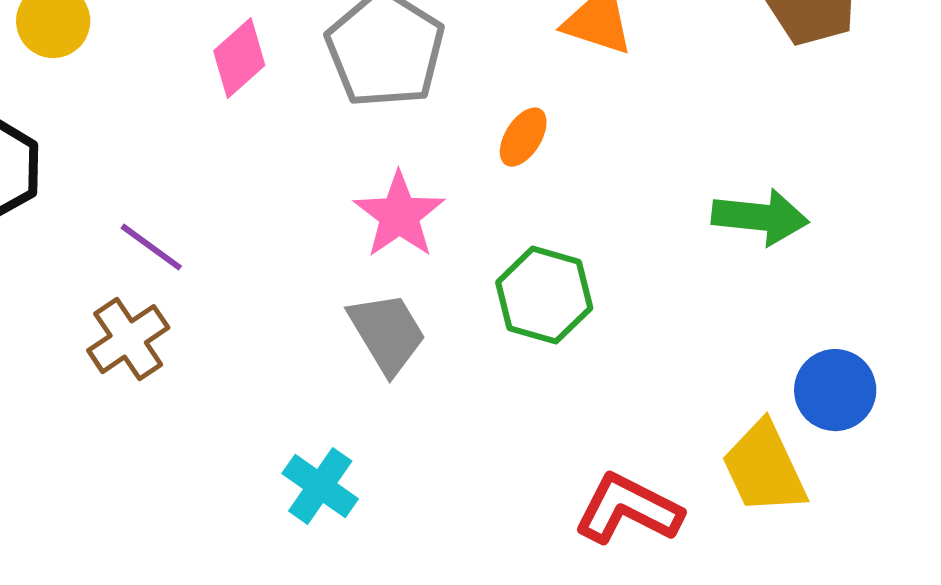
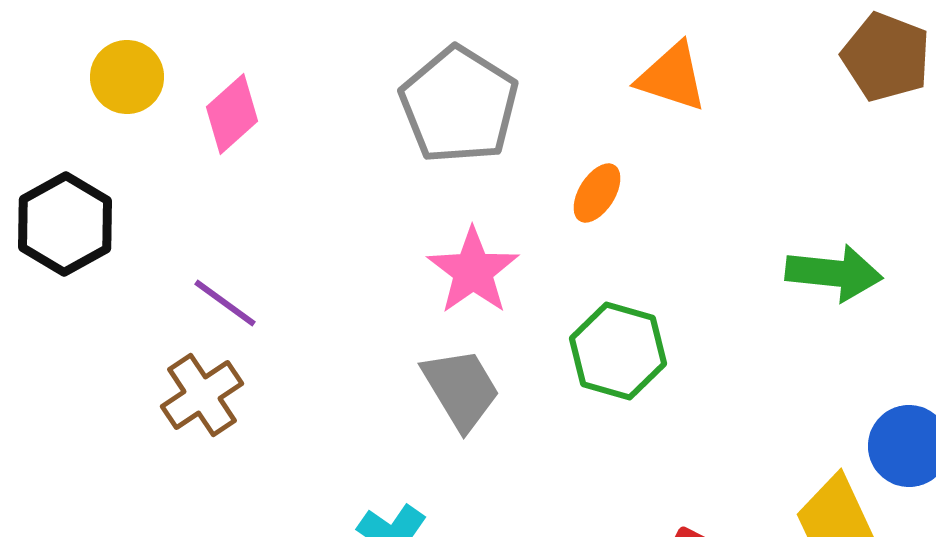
pink diamond: (239, 58) -> (232, 114), moved

